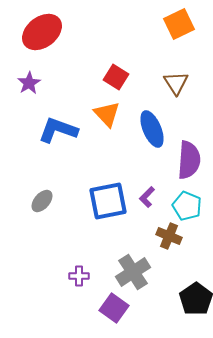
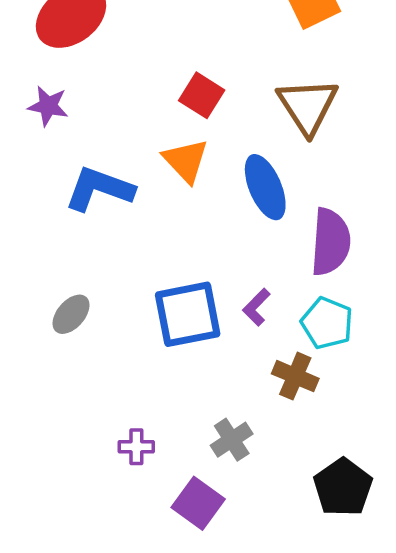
purple star: (29, 83) -> (48, 106), turned -30
brown triangle: (176, 83) -> (308, 106), size x1.4
gray cross: (133, 272) -> (232, 440), size x0.7

